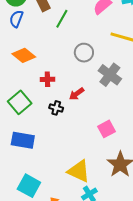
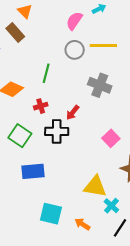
green line: (62, 19) -> (46, 73), moved
gray circle: (84, 53) -> (75, 50), moved
black cross: (56, 108) -> (57, 131), size x1.6

